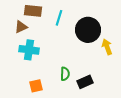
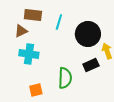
green semicircle: (65, 74) -> (65, 78), size x1.5
black rectangle: (85, 82) -> (91, 65), moved

